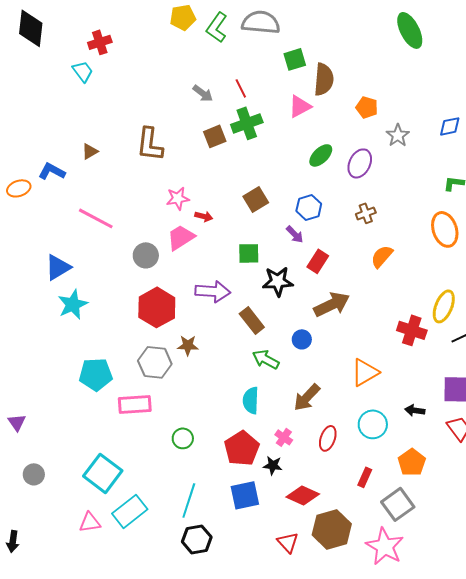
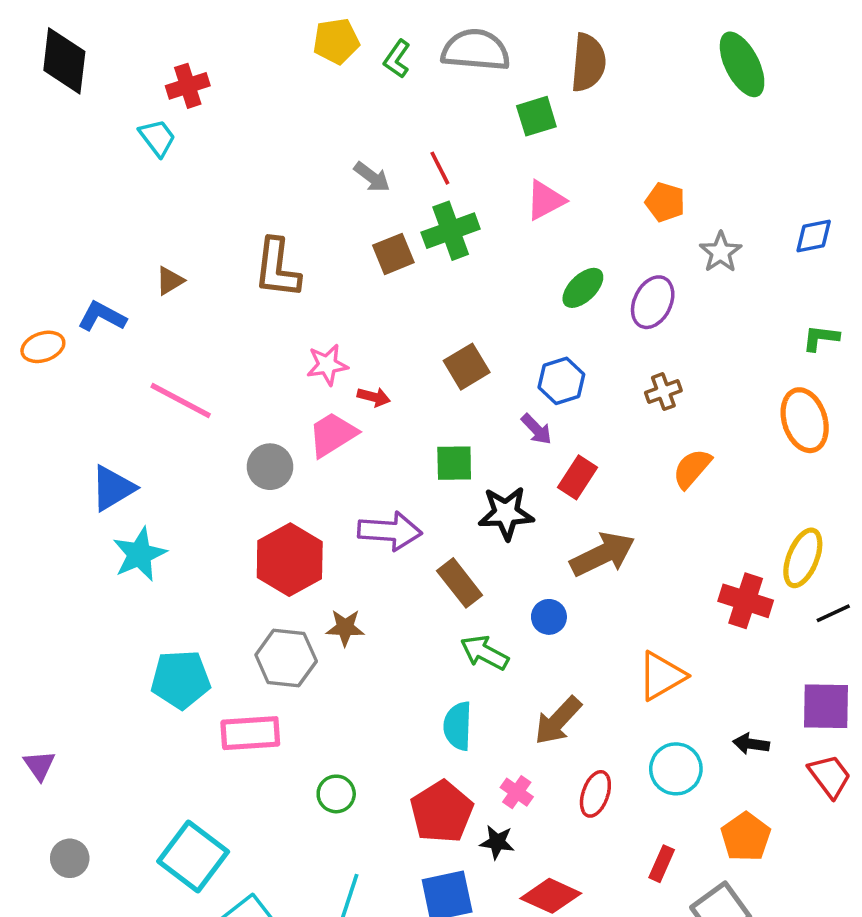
green L-shape: (217, 27) -> (397, 59), size x0.7
brown semicircle: (324, 79) -> (588, 63), moved

